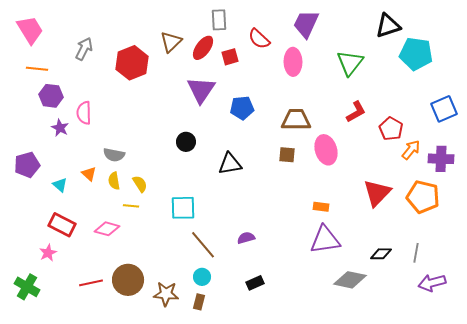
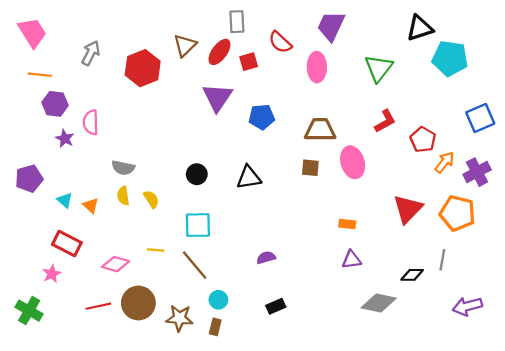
black circle: (186, 142) -> (197, 174), moved
purple cross: (441, 159) -> (477, 172), turned -30
orange triangle: (89, 174) -> (91, 206), moved
yellow line: (131, 206) -> (156, 250), moved
pink diamond: (107, 229) -> (116, 264), moved
purple triangle: (325, 240) -> (352, 260), size x0.6
brown line: (203, 245) -> (195, 265), moved
gray line: (416, 253) -> (442, 260), moved

